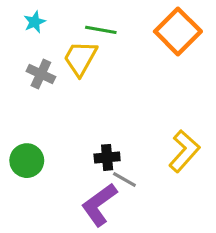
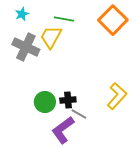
gray cross: (41, 74) -> (26, 47), size x1.5
green circle: (27, 161) -> (45, 102), moved

